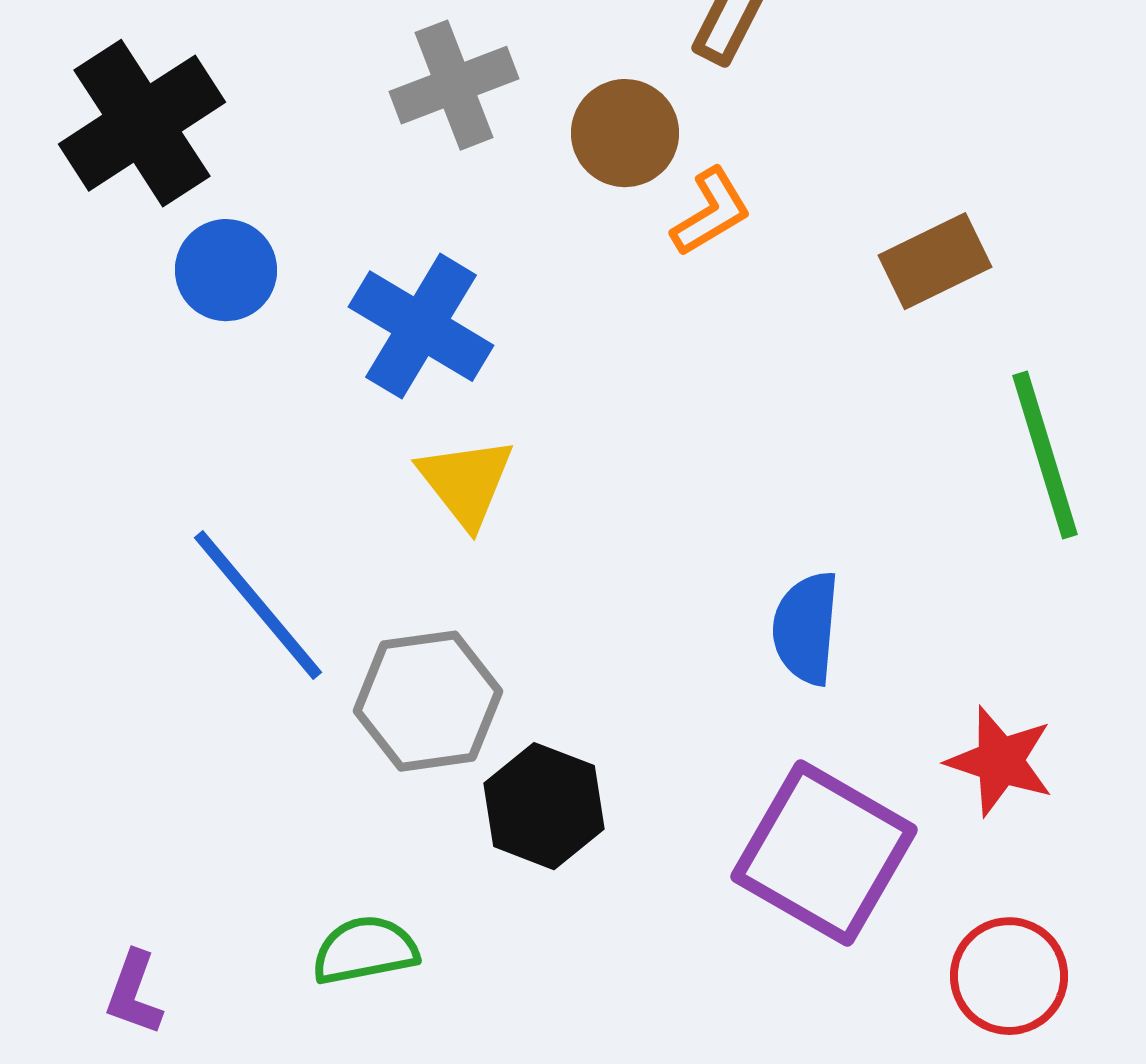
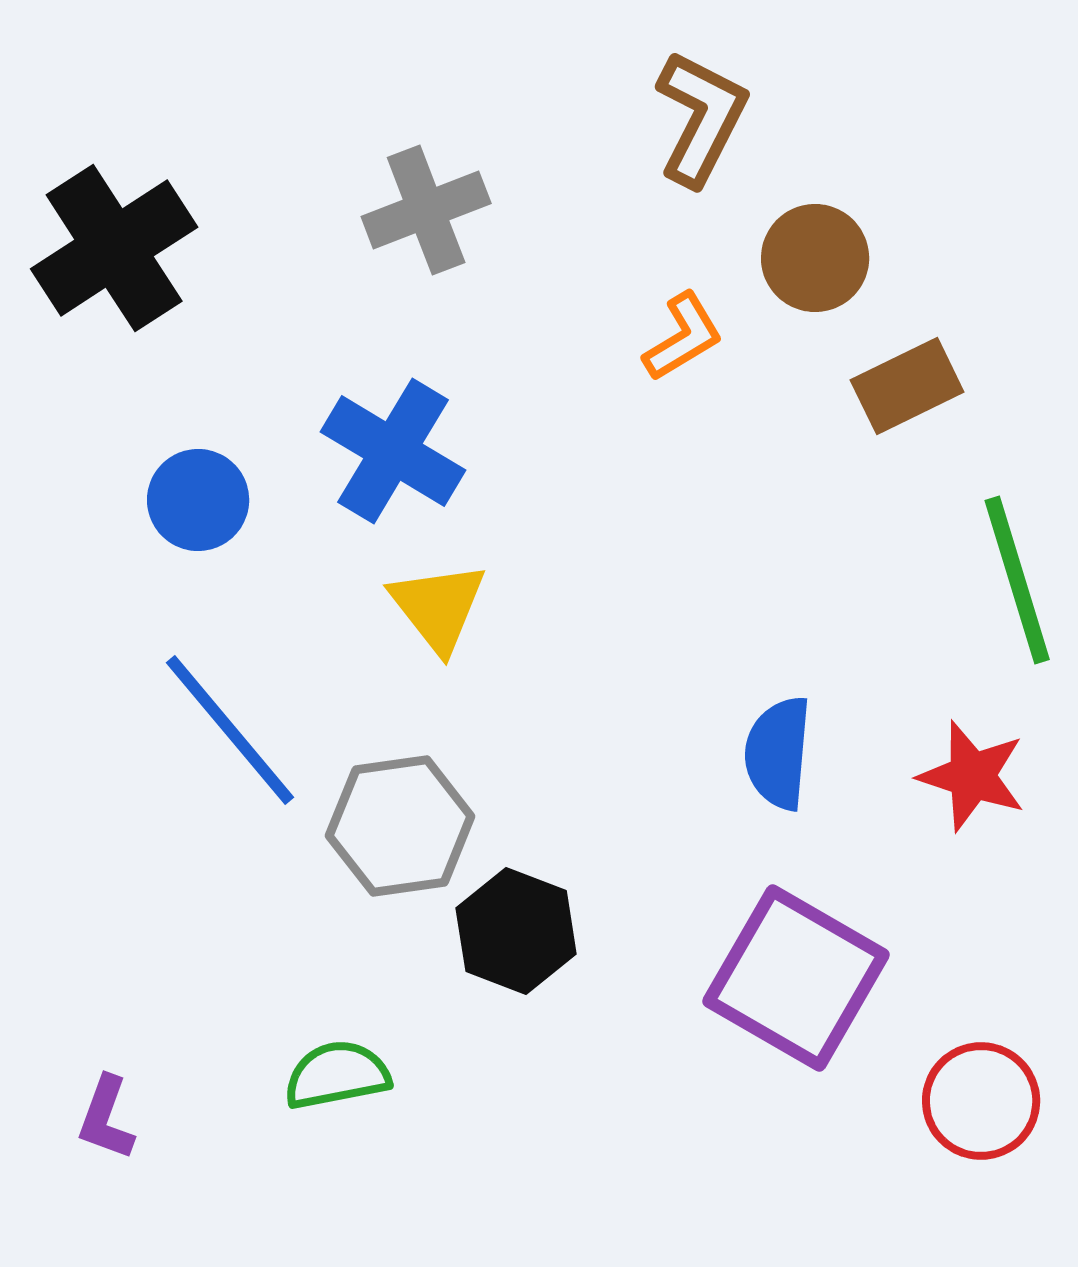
brown circle: (625, 133) -> (815, 258), moved
blue circle: (226, 270) -> (198, 500), moved
red star: (1000, 761) -> (972, 776), moved

